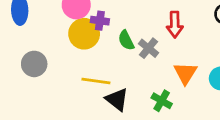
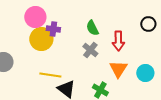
red arrow: (175, 25) -> (118, 41), moved
green semicircle: (126, 40) -> (92, 28), moved

